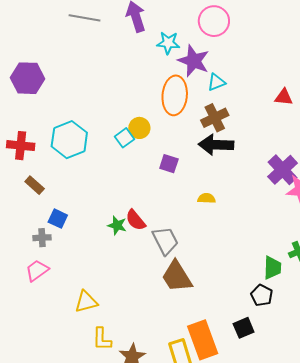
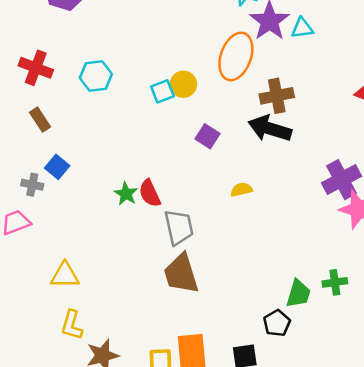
cyan triangle: (216, 82) -> (302, 28), moved
cyan hexagon: (69, 140) -> (96, 76), size x0.7
yellow semicircle: (206, 198) -> (241, 190), turned -30

